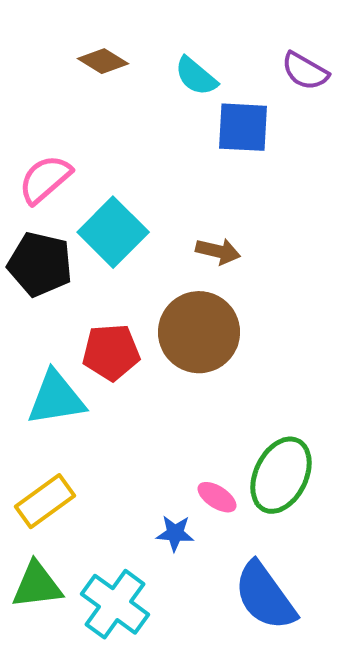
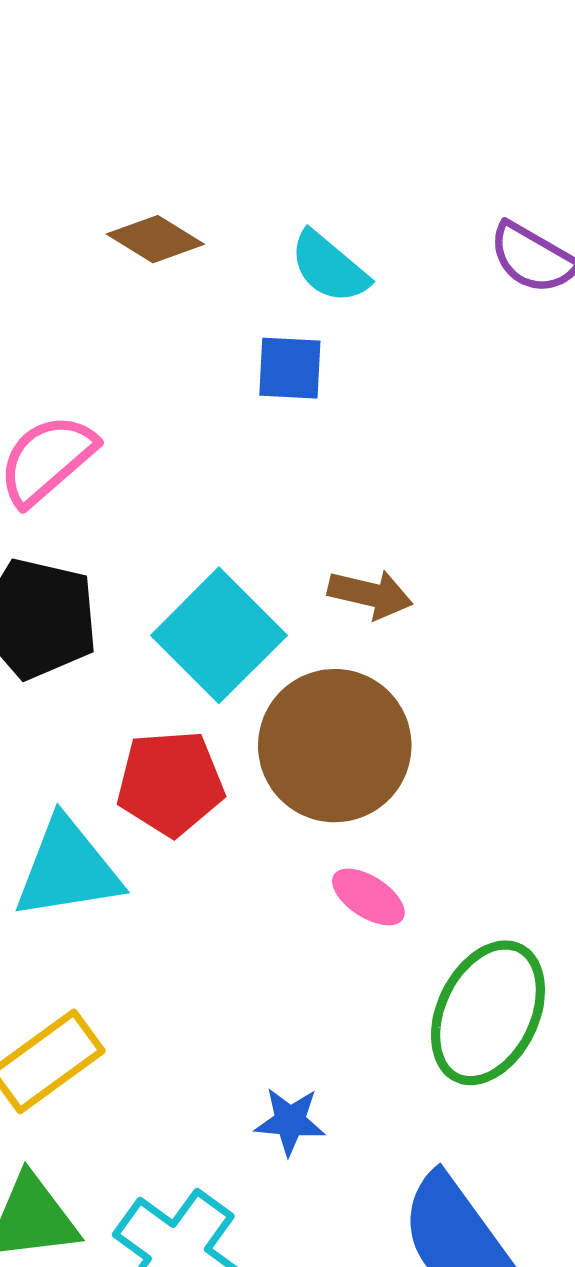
blue square: (243, 127) -> (290, 368), moved, size x0.7
cyan square: (113, 232) -> (219, 635), moved
pink ellipse: (217, 497) -> (368, 897), moved

